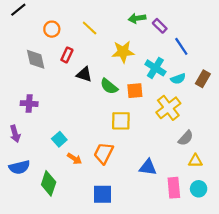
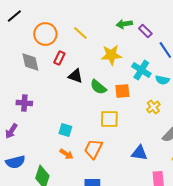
orange circle: (52, 29) -> (45, 34), size x1.5
cyan semicircle: (178, 79) -> (162, 80), turned 32
yellow cross: (168, 108) -> (153, 107), size x0.6
purple arrow: (15, 134) -> (11, 131), turned 49
cyan square: (59, 139) -> (65, 130), moved, turned -32
blue triangle: (148, 167) -> (139, 153), moved

